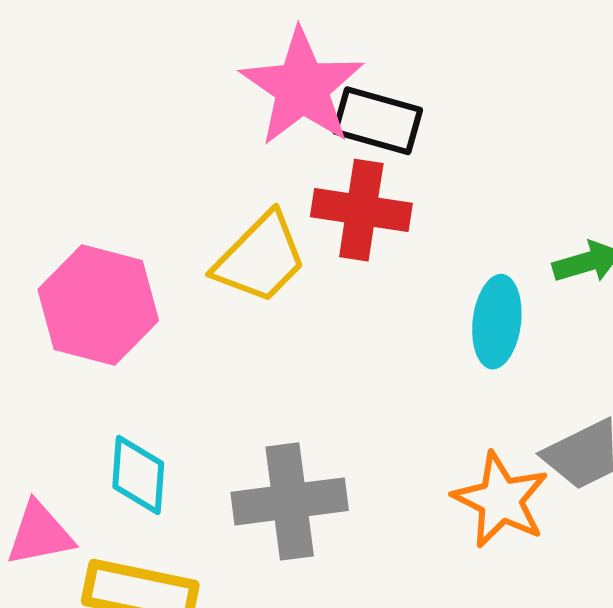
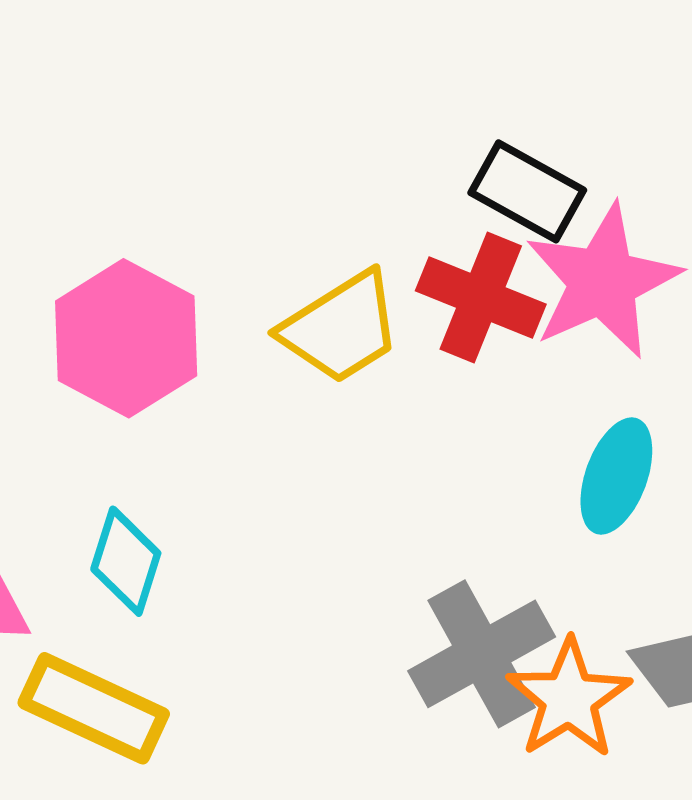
pink star: (302, 87) -> (603, 281), moved
gray cross: (290, 501) -> (482, 654), moved, turned -35

